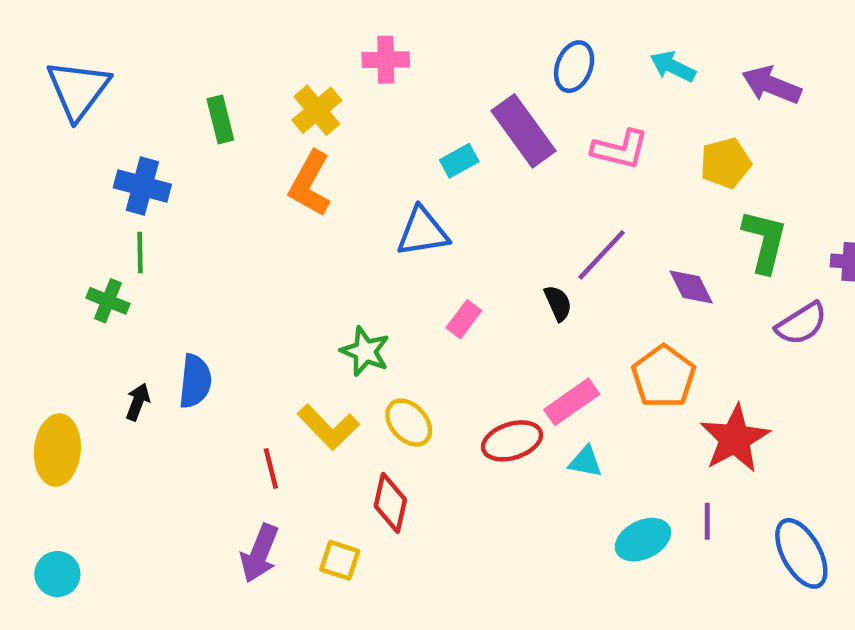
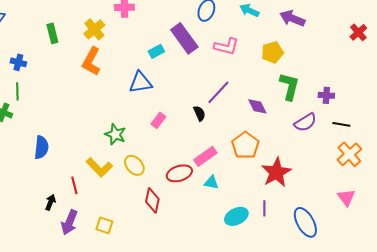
blue cross: (142, 186) -> (18, 62), size x0.7
black arrow: (138, 402) -> (50, 202), moved
red diamond: (390, 503) -> (152, 200), moved

